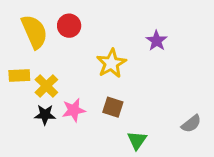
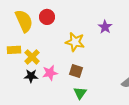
yellow star: (111, 63) -> (75, 42), turned -30
green triangle: (137, 140) -> (80, 93), moved

